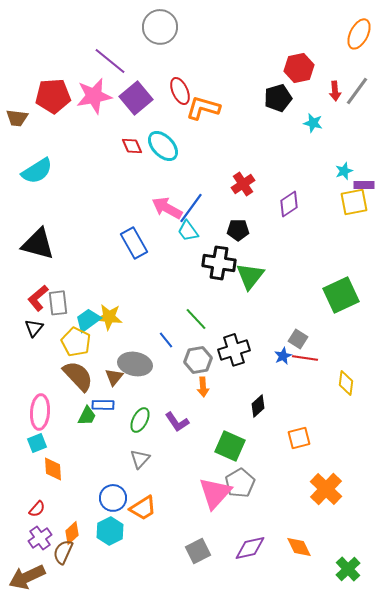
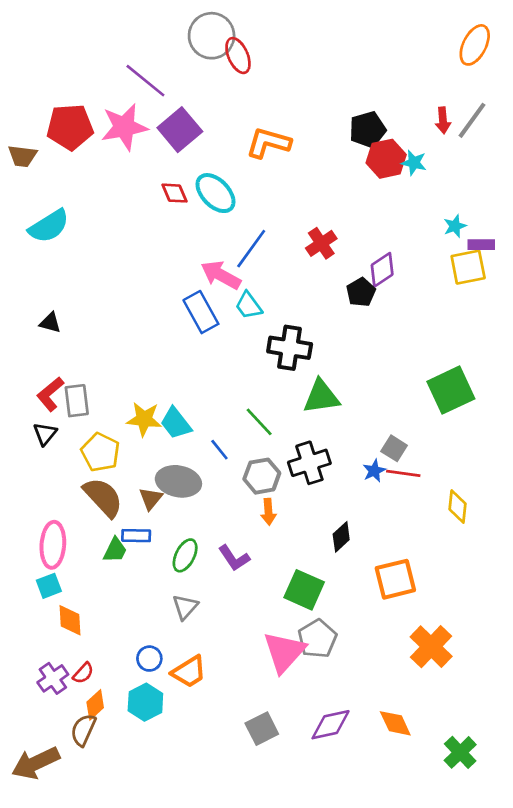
red hexagon: (299, 68) -> (386, 159), moved
red ellipse: (180, 91) -> (238, 56), moved
blue line: (191, 208) -> (251, 249), moved
black pentagon: (238, 230) -> (361, 292), moved, turned -30
blue rectangle: (134, 243) -> (201, 312), moved
black triangle: (38, 244) -> (50, 323), size x0.5
green triangle: (250, 276) -> (321, 397), moved, turned 44
cyan trapezoid: (88, 320) -> (176, 423), moved, turned -92
orange square: (299, 438) -> (395, 579), size x1.4
blue circle: (113, 498) -> (149, 659), size x0.7
red semicircle: (37, 509) -> (83, 673), moved
purple cross: (40, 538) -> (53, 678), moved

